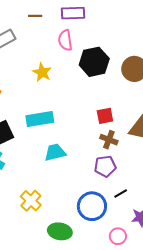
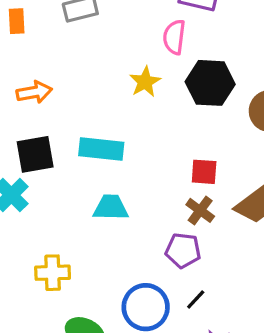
yellow star: (42, 72) -> (145, 82), moved
black line: (121, 194) -> (196, 300), turned -32
yellow cross: (31, 201) -> (53, 273), turned 30

